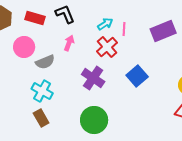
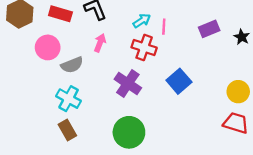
purple rectangle: (163, 31) -> (209, 29), size x0.7
red cross: (107, 47) -> (144, 47), turned -30

